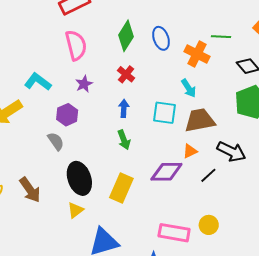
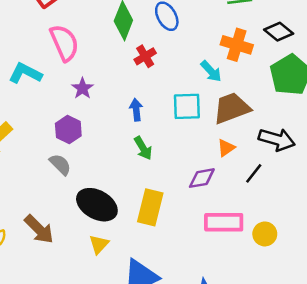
orange cross: (197, 54) -> (237, 45), moved
red cross: (126, 74) -> (145, 56), moved, turned 30
cyan L-shape: (38, 82) -> (25, 73), moved
purple diamond: (166, 172) -> (202, 178), size x0.7
black ellipse: (79, 178) -> (97, 205), turned -32
pink rectangle: (174, 233) -> (224, 222), moved

